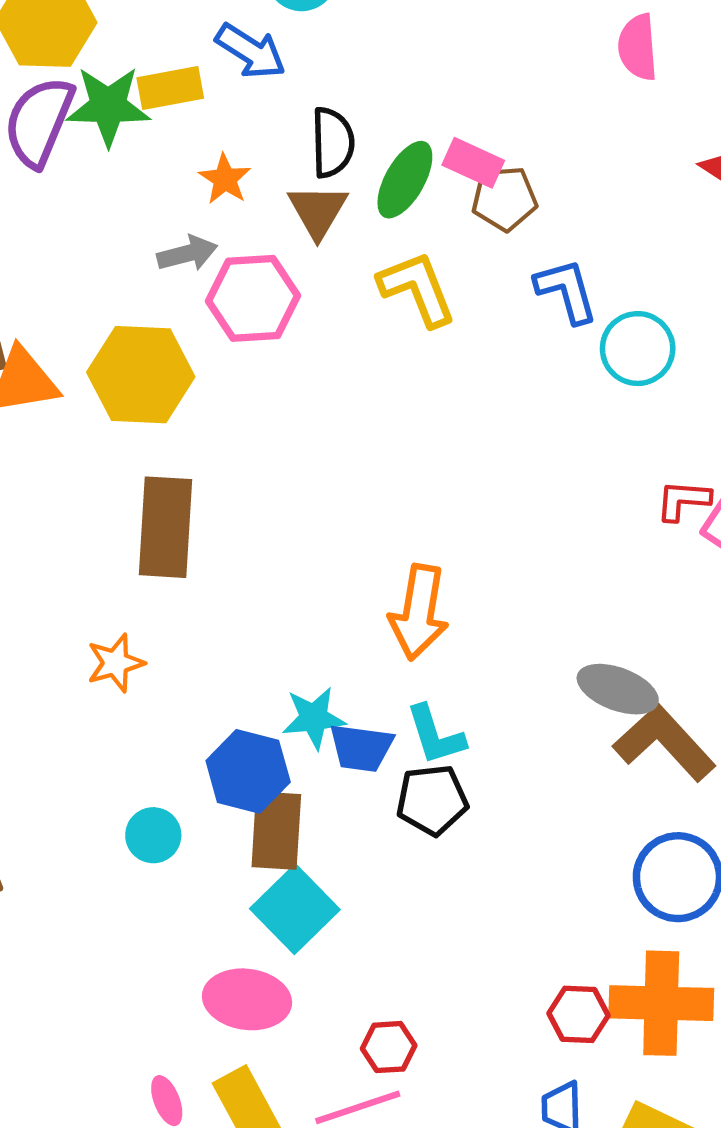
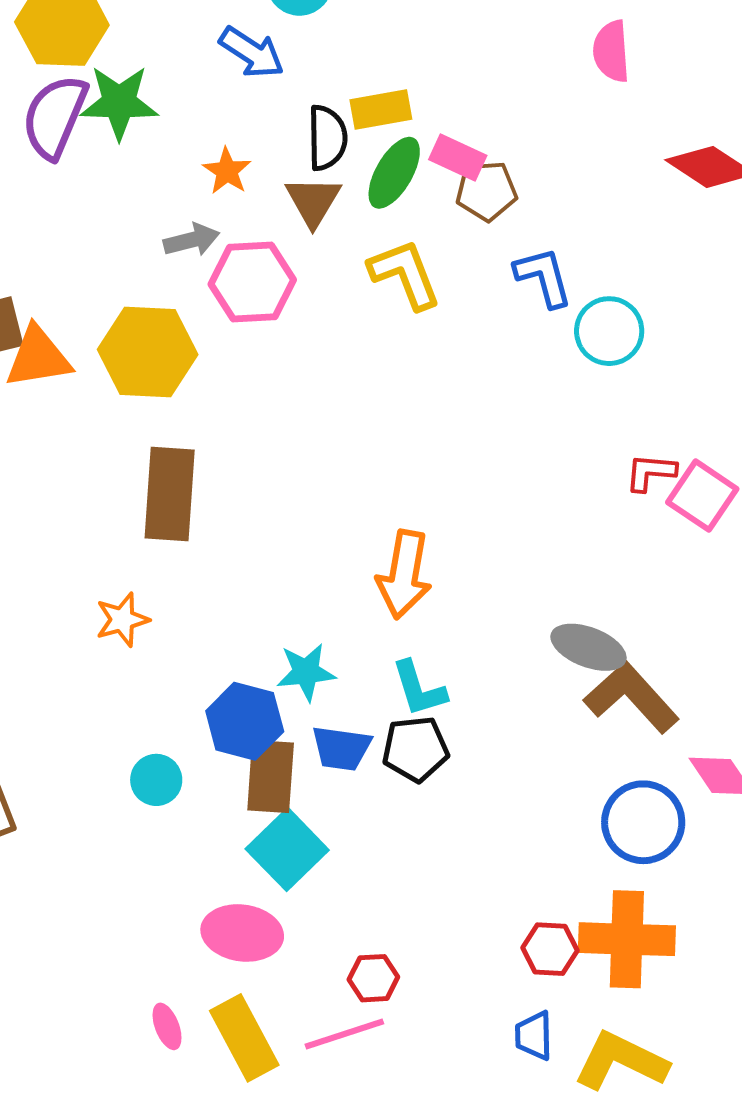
yellow rectangle: (170, 88) -> (381, 110), moved
blue trapezoid: (361, 748) -> (341, 748), moved

